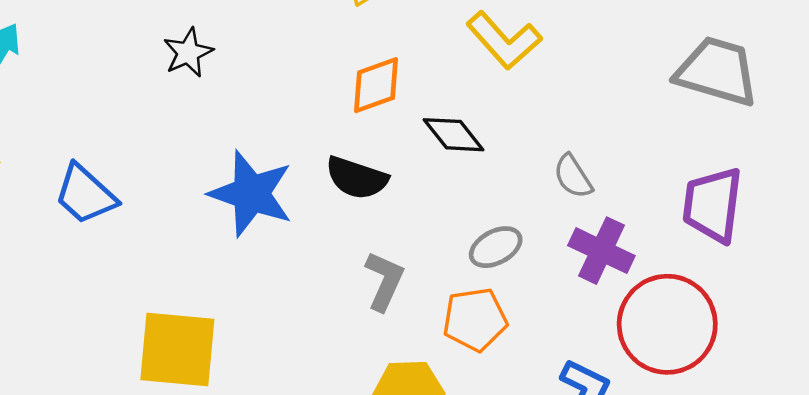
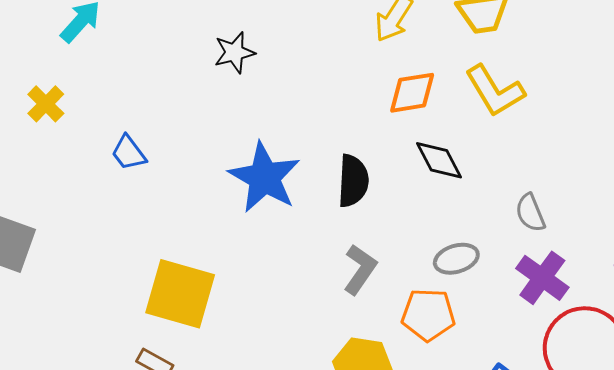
orange diamond: (376, 85) -> (412, 93), moved
black semicircle: (357, 178) -> (353, 181), turned -116
blue trapezoid: (85, 194) -> (129, 153), size x0.7

